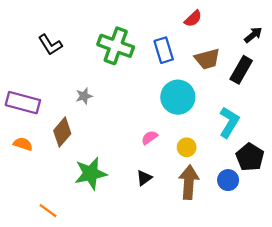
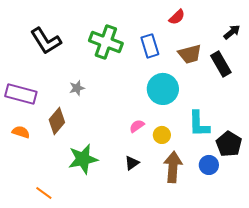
black L-shape: (50, 45) -> (46, 41), size x1.4
black rectangle: (241, 70) -> (221, 64), turned -60
cyan L-shape: (229, 122) -> (199, 124), moved, turned 148
yellow circle: (187, 147) -> (162, 135), moved

